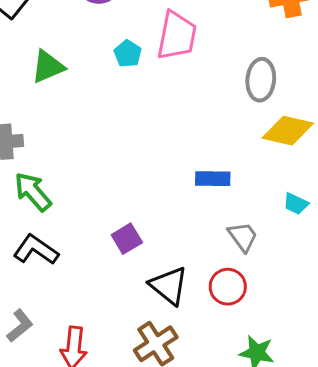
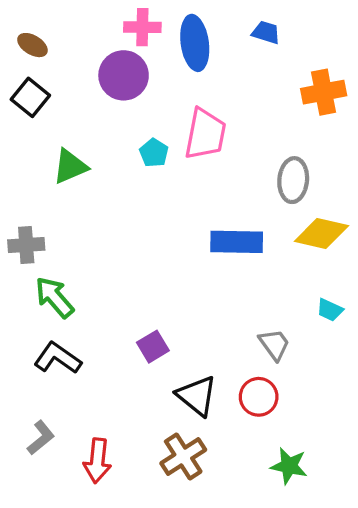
blue rectangle: (213, 179) -> (237, 242), moved, size x1.4

